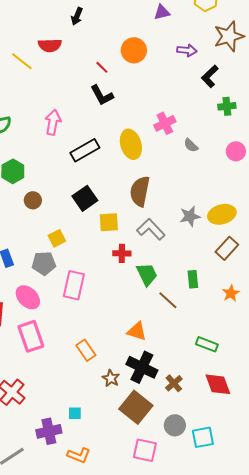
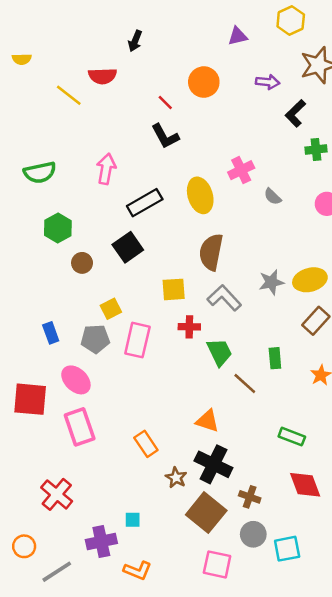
black square: (85, 198) -> (128, 247), moved
pink rectangle: (74, 285) -> (137, 340), moved
brown cross: (174, 383) -> (250, 497), moved, turned -30

